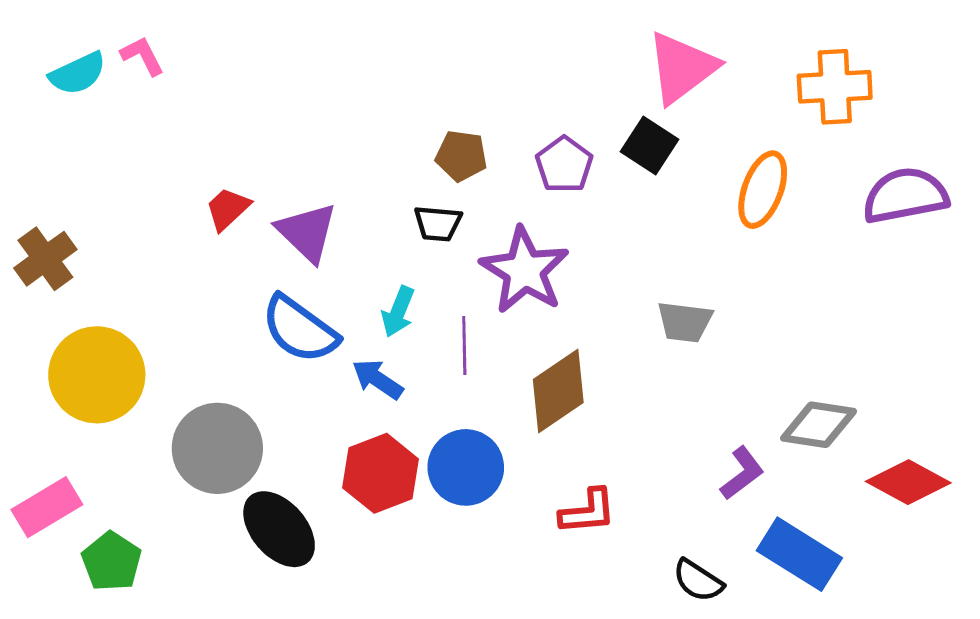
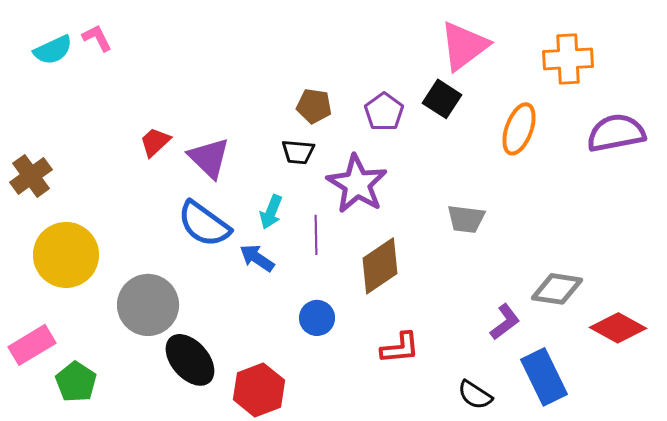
blue circle: (466, 467) -> (317, 318), size x0.7
red hexagon: (380, 473) -> (259, 390), moved
blue rectangle: (799, 554) -> (544, 377), turned 32

